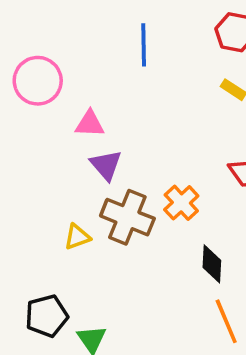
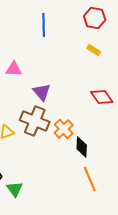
purple triangle: (106, 165) -> (42, 92), moved
orange cross: (181, 203) -> (64, 129), moved

